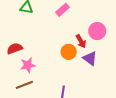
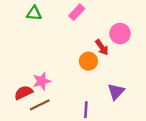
red semicircle: (15, 49) -> (24, 93), moved
purple triangle: (90, 58) -> (116, 92), moved, turned 42

